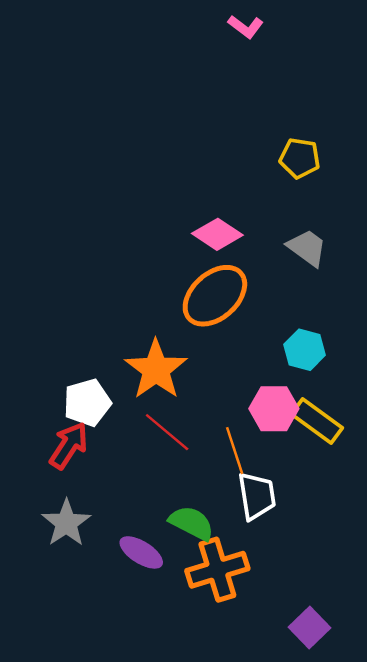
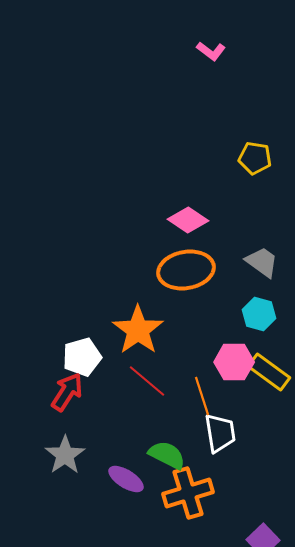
gray trapezoid: (307, 248) -> (262, 262), moved
orange ellipse: (215, 296) -> (186, 270), turned 32

